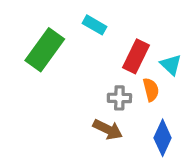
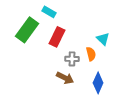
cyan rectangle: (95, 25) -> (49, 12), moved
red rectangle: (136, 56) -> (57, 37), moved

